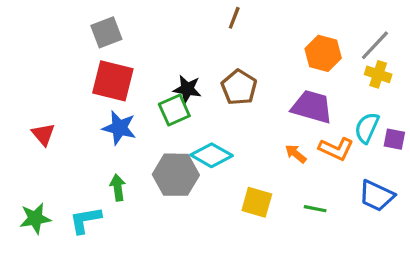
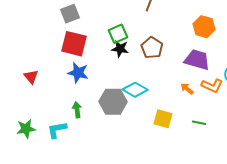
green square: (174, 110) -> (118, 34), moved

